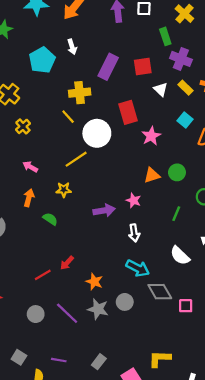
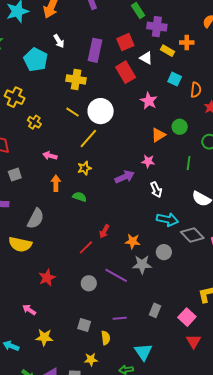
yellow cross: (80, 93) -> (76, 79), turned 30
red rectangle: (128, 112) -> (126, 72), moved
yellow line: (68, 117) -> (72, 112), moved

